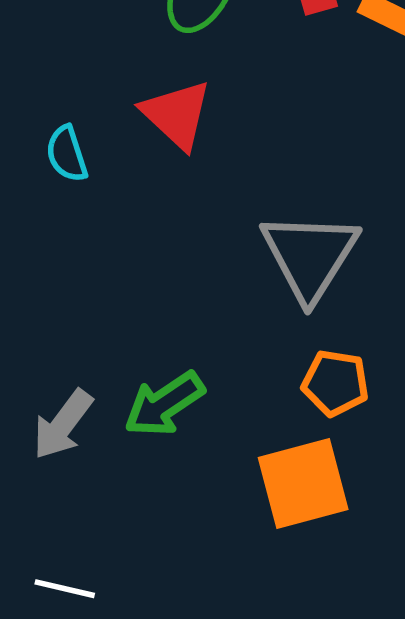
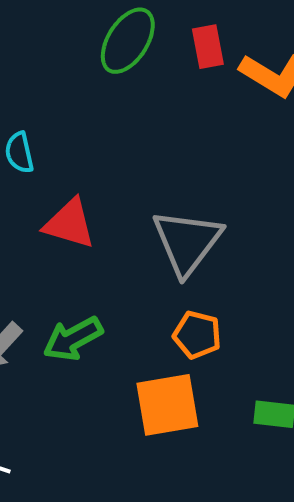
red triangle: (177, 114) -> (69, 224), moved, turned -32

